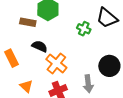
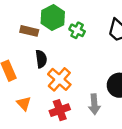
green cross: (84, 29) -> (77, 30), moved
black semicircle: (40, 46) -> (41, 59), turned 56

